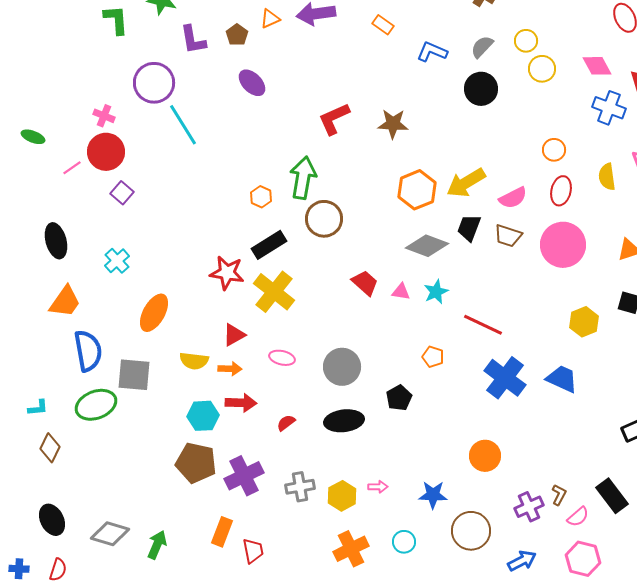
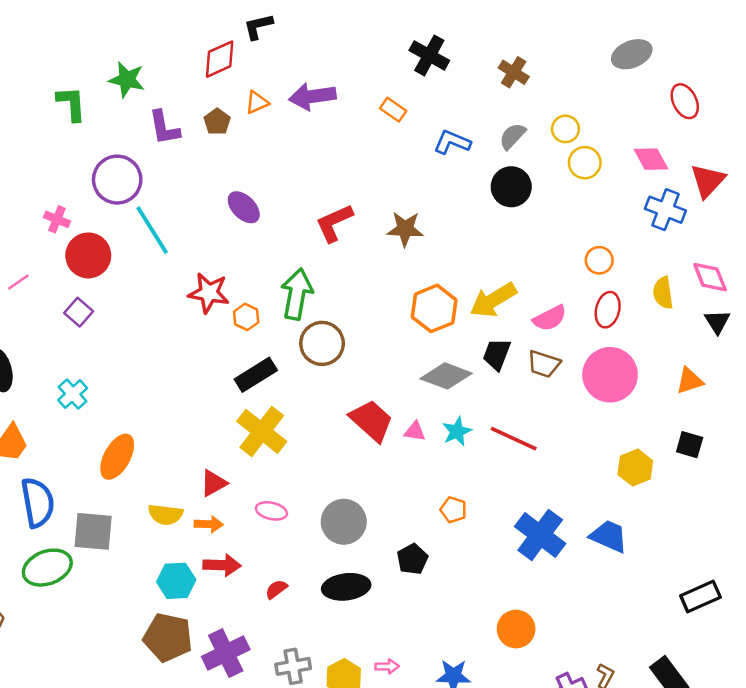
purple ellipse: (252, 83) -> (244, 207), moved
red circle: (106, 152) -> (88, 255), moved
red star: (227, 273) -> (209, 293), moved
red trapezoid: (365, 283) -> (371, 421), size x1.4
red line: (483, 325) -> (514, 439), moved

